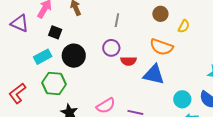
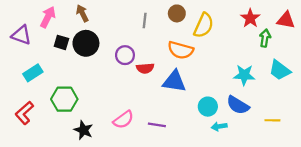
gray line: (117, 20) -> (145, 20), moved
yellow semicircle: (184, 26) -> (204, 25), size x1.6
black circle: (74, 56) -> (86, 43), moved
cyan rectangle: (43, 57) -> (33, 73), moved

